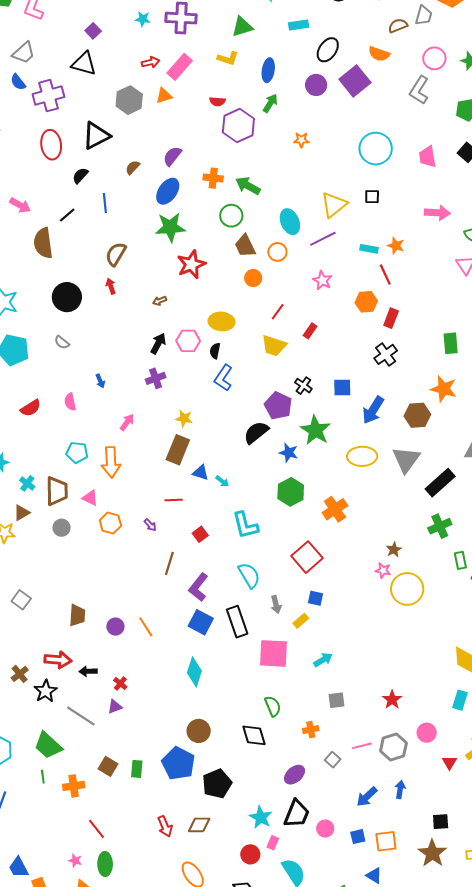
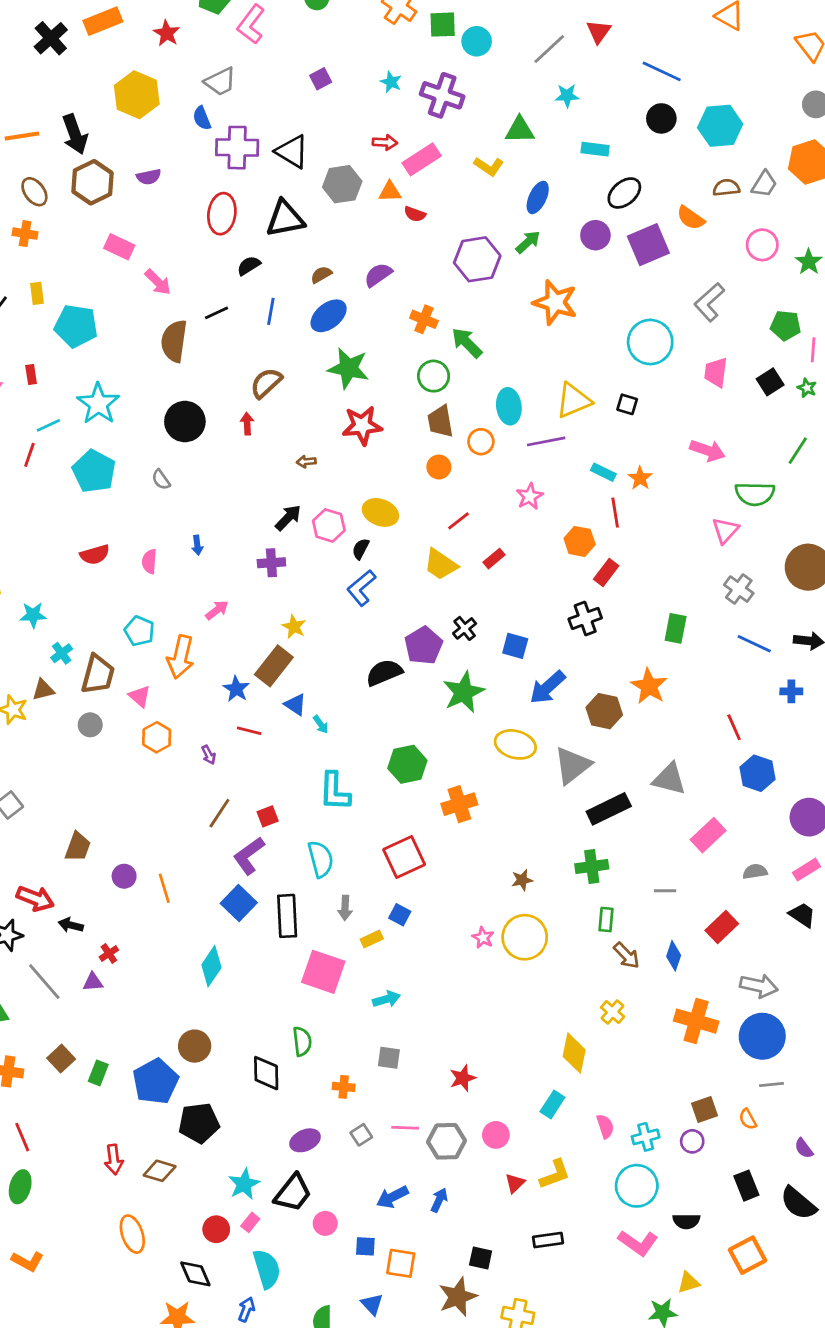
black triangle: (84, 64) -> (292, 152), moved
gray L-shape: (419, 90) -> (709, 302), moved
red semicircle: (217, 101) -> (415, 214), moved
orange star: (301, 140) -> (555, 302), size x2.0
blue ellipse: (168, 191) -> (329, 316), moved
blue star: (289, 453) -> (236, 689), moved
red square: (200, 534) -> (268, 816), moved
pink star: (383, 570) -> (483, 938), moved

